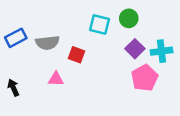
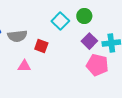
cyan square: (100, 24) -> (60, 21), turned 30
pink pentagon: (145, 78) -> (97, 65), turned -30

